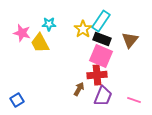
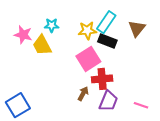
yellow star: (83, 29) -> (87, 31), turned 30
brown triangle: (130, 40) -> (137, 28), moved
pink square: (101, 56) -> (88, 59), moved, turned 35
blue square: (17, 100) -> (18, 105), size x1.6

